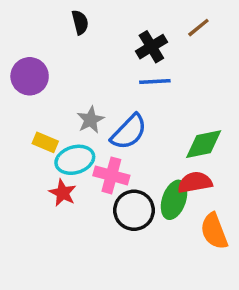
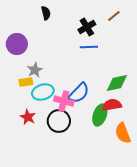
gray star: (90, 120) -> (35, 70), moved
blue semicircle: (129, 132) -> (79, 93), moved
yellow rectangle: (45, 142) -> (26, 82), turned -32
red star: (63, 193) -> (28, 117), moved
black circle: (134, 210) -> (59, 121), moved

